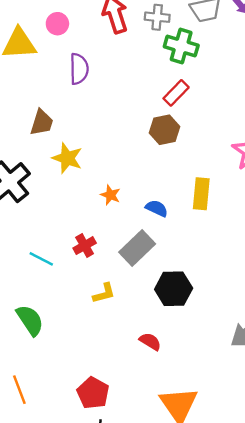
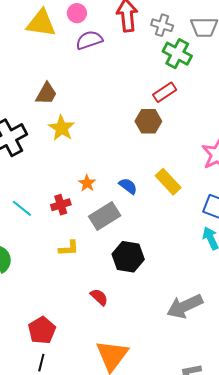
purple semicircle: (79, 69) -> (89, 40), moved, turned -120
yellow rectangle: (201, 194) -> (168, 182), turned -60
orange star: (110, 195) -> (87, 183), moved

